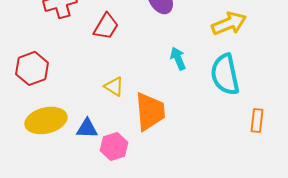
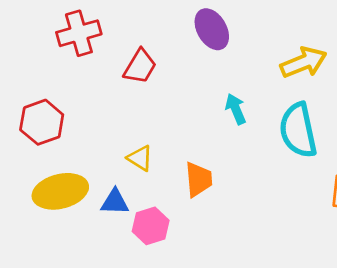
yellow triangle: (114, 86) -> (140, 158), moved
orange trapezoid: (150, 111) -> (199, 179), size x0.7

